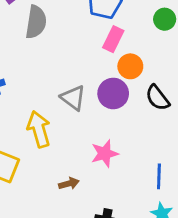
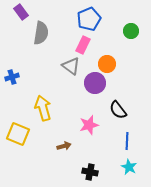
pink rectangle: (113, 39) -> (83, 45), moved
gray triangle: (73, 98) -> (71, 66), moved
black semicircle: (157, 98) -> (118, 110), moved

